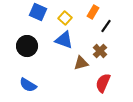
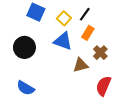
orange rectangle: (93, 12) -> (88, 33), moved
black line: (106, 26) -> (85, 14), moved

